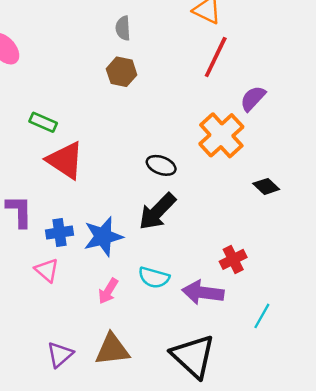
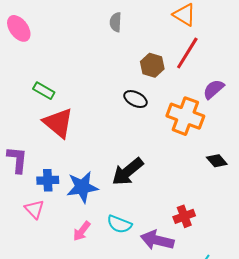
brown hexagon: (122, 72) -> (152, 65), moved
orange cross: (221, 135) -> (185, 116), turned -33
black ellipse: (161, 165) -> (135, 99), moved

